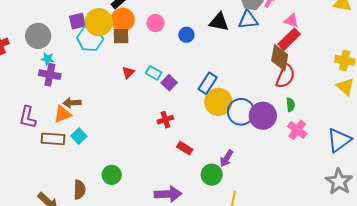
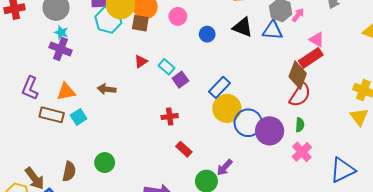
brown arrow: (72, 103) -> (107, 89), moved

